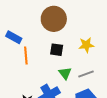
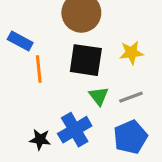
black square: (57, 50) -> (86, 60), size x1.6

